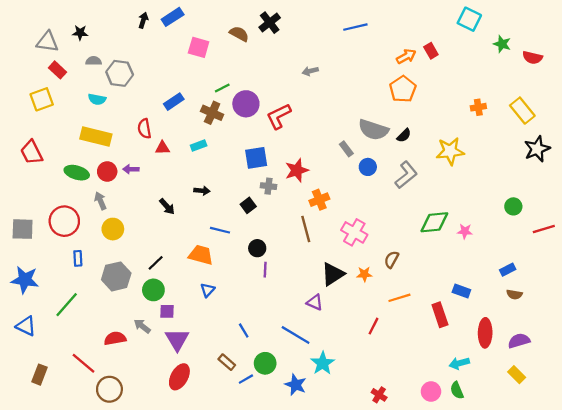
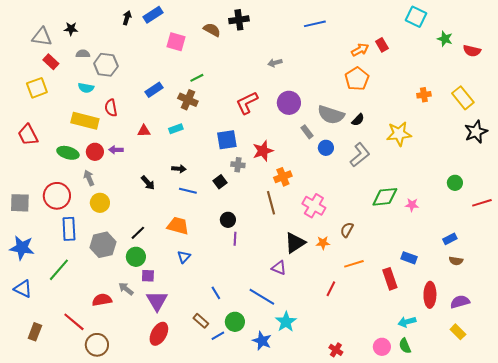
black cross: (270, 23) -> (239, 20), turned 30
purple circle: (246, 104) -> (289, 103), moved
red semicircle: (144, 129) -> (111, 108), moved
blue line: (220, 230) -> (188, 191), moved
blue rectangle: (78, 258) -> (69, 229), size x1.6

